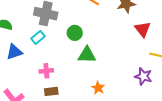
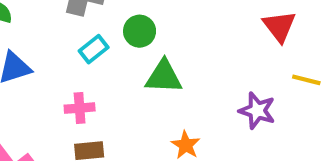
cyan rectangle: (38, 37) -> (94, 49), moved
purple star: (143, 76) -> (257, 111), moved

